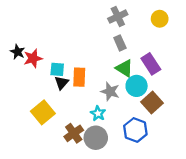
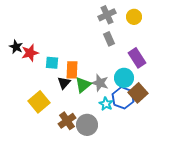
yellow circle: (160, 19) -> (134, 17), moved
green triangle: (124, 68) -> (83, 85), moved, turned 48
black triangle: (62, 83) -> (64, 83), moved
cyan star: (98, 113) -> (106, 104), moved
blue hexagon: (135, 130) -> (123, 98), moved

